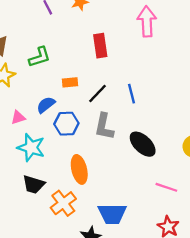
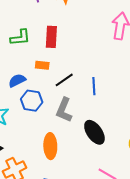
red rectangle: (100, 46) -> (51, 37), moved
orange ellipse: (79, 169) -> (50, 146), moved

